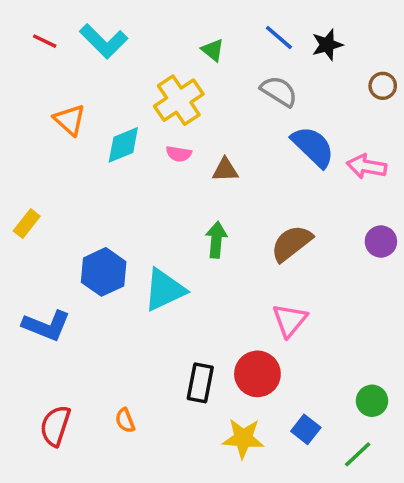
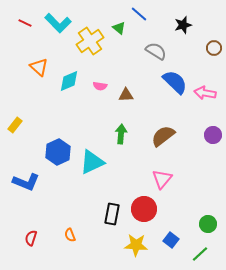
blue line: (279, 38) -> (139, 14), moved
yellow cross: (179, 100) -> (90, 41), moved
red semicircle: (55, 426) -> (31, 238), size x0.7

